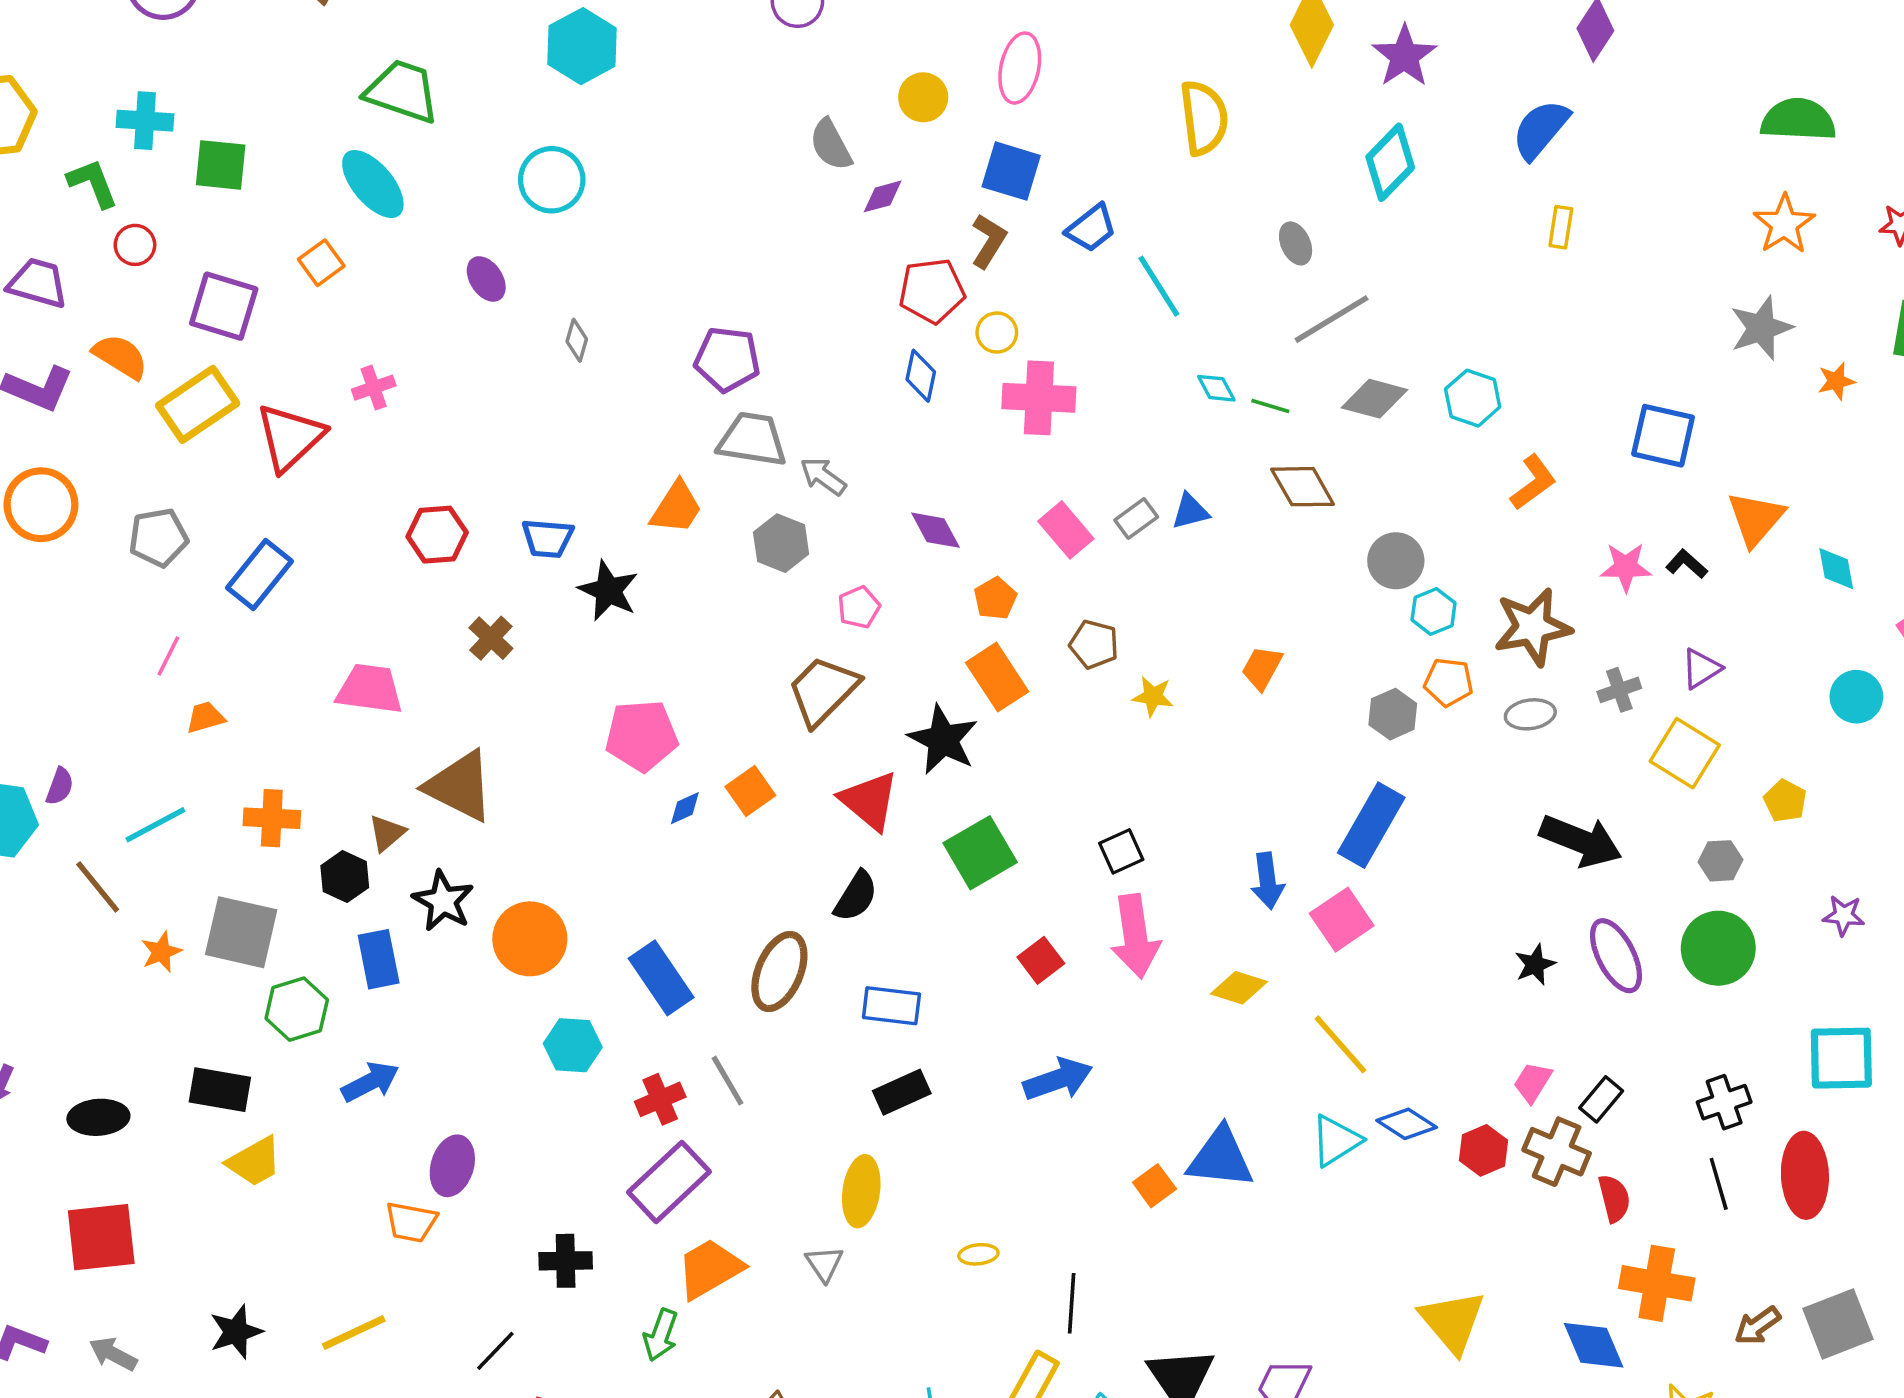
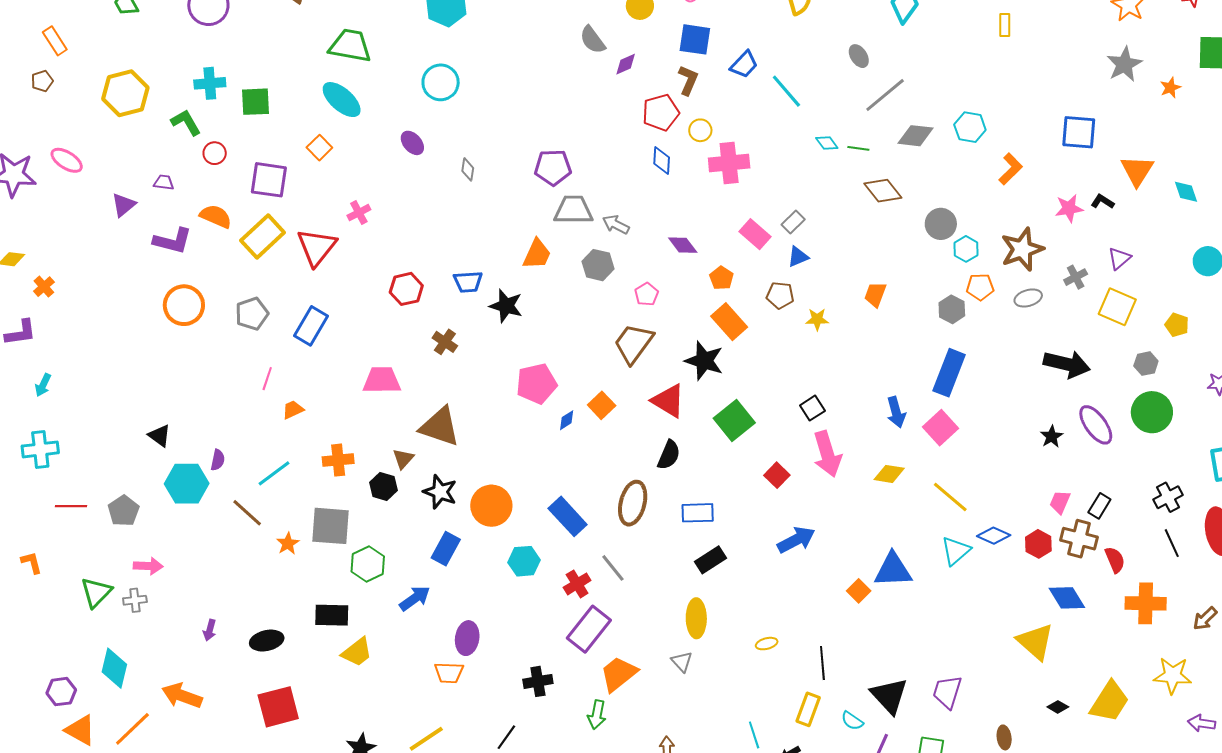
purple trapezoid: (38, 283) -> (164, 182), size x0.6
blue triangle: (1190, 511) -> (798, 257), moved
blue rectangle: (379, 959) -> (446, 549), moved, turned 48
blue diamond: (1594, 1345) -> (1067, 598), moved

